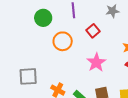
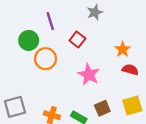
green circle: (43, 18) -> (29, 40), moved

